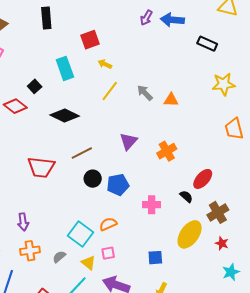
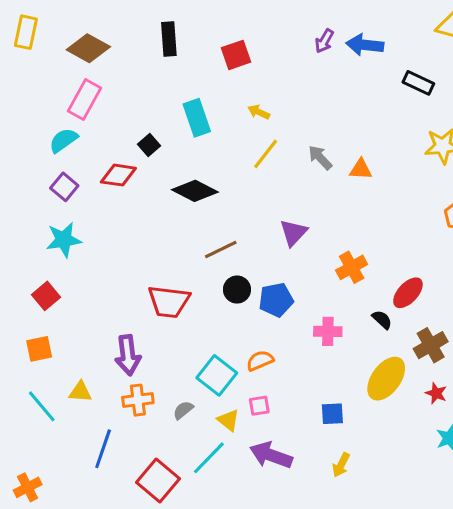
red square: (90, 40) -> (236, 55), moved
red diamond: (15, 106) -> (118, 175), turned -30
orange cross: (167, 151) -> (352, 267), moved
red trapezoid: (41, 167) -> (169, 302), moved
purple arrow: (23, 222) -> (128, 355), size x1.4

